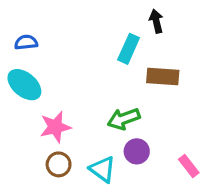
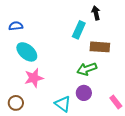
cyan ellipse: (24, 85) -> (27, 52), moved
green arrow: (124, 119) -> (87, 69), moved
brown circle: (59, 164) -> (16, 103), moved

